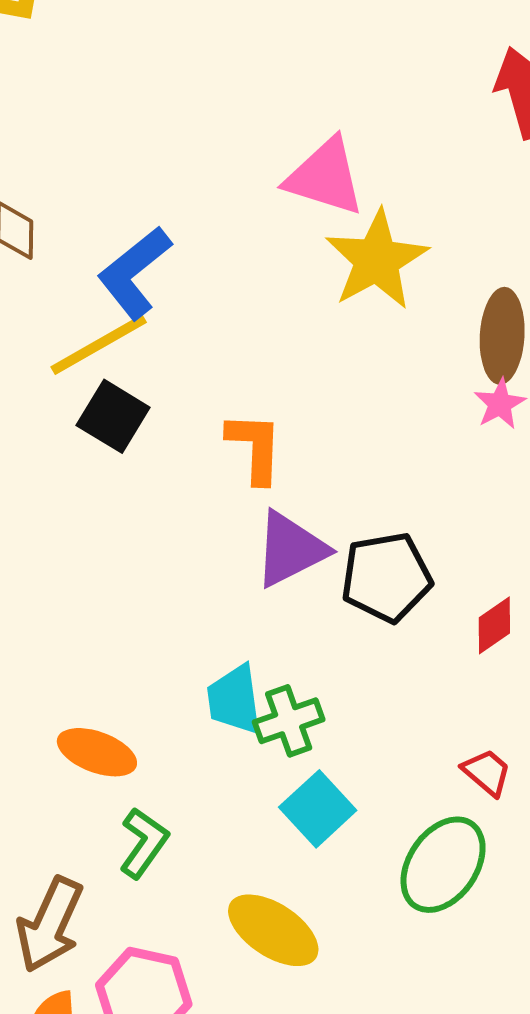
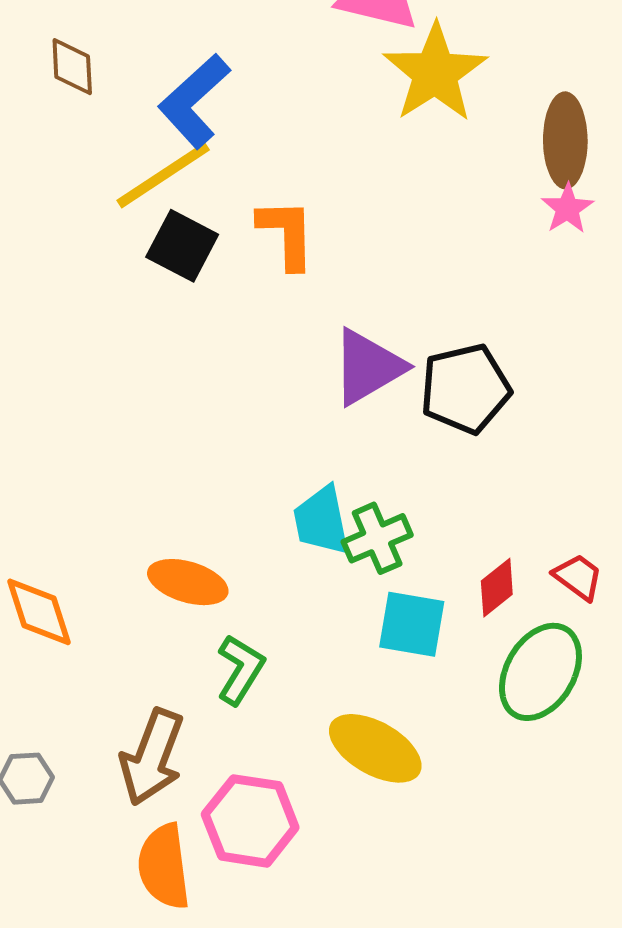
orange L-shape: (255, 447) -> (287, 234), moved
red diamond: (494, 625) -> (497, 588), moved
cyan square: (318, 809) -> (412, 624), turned -34

